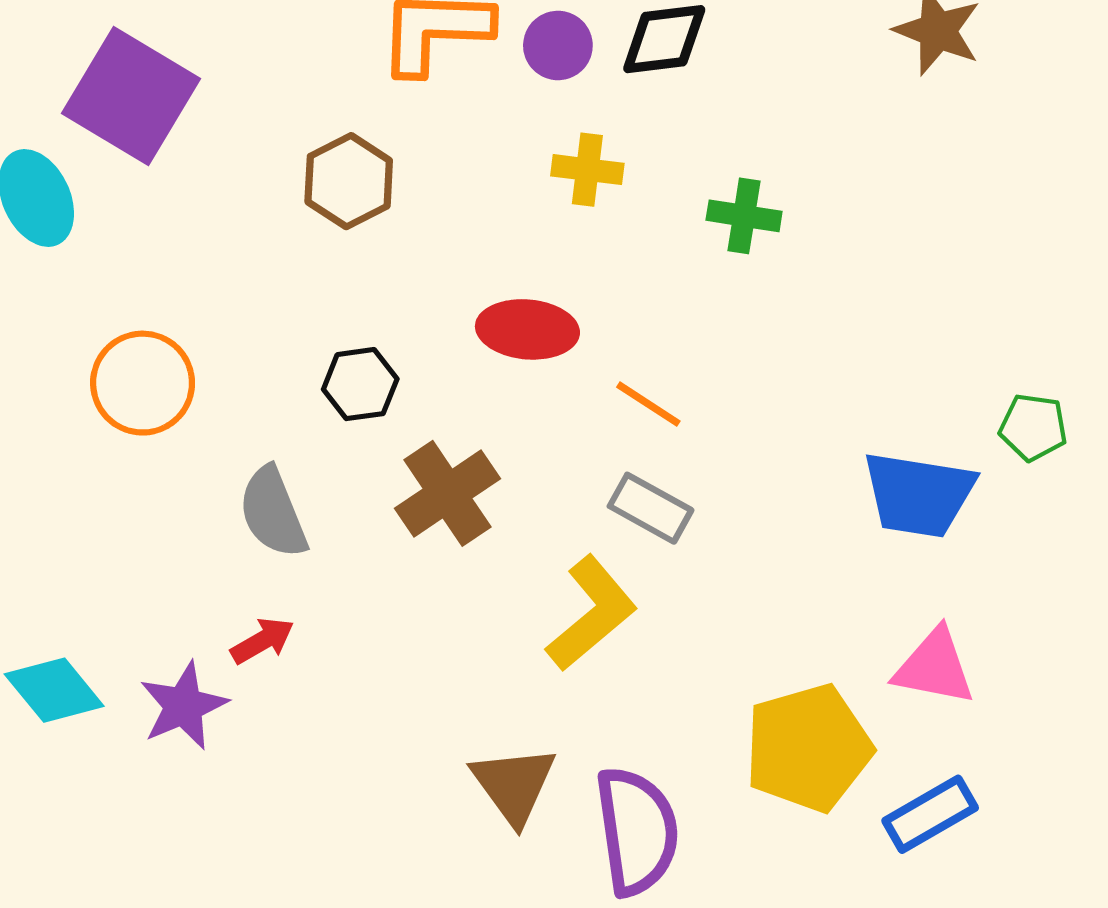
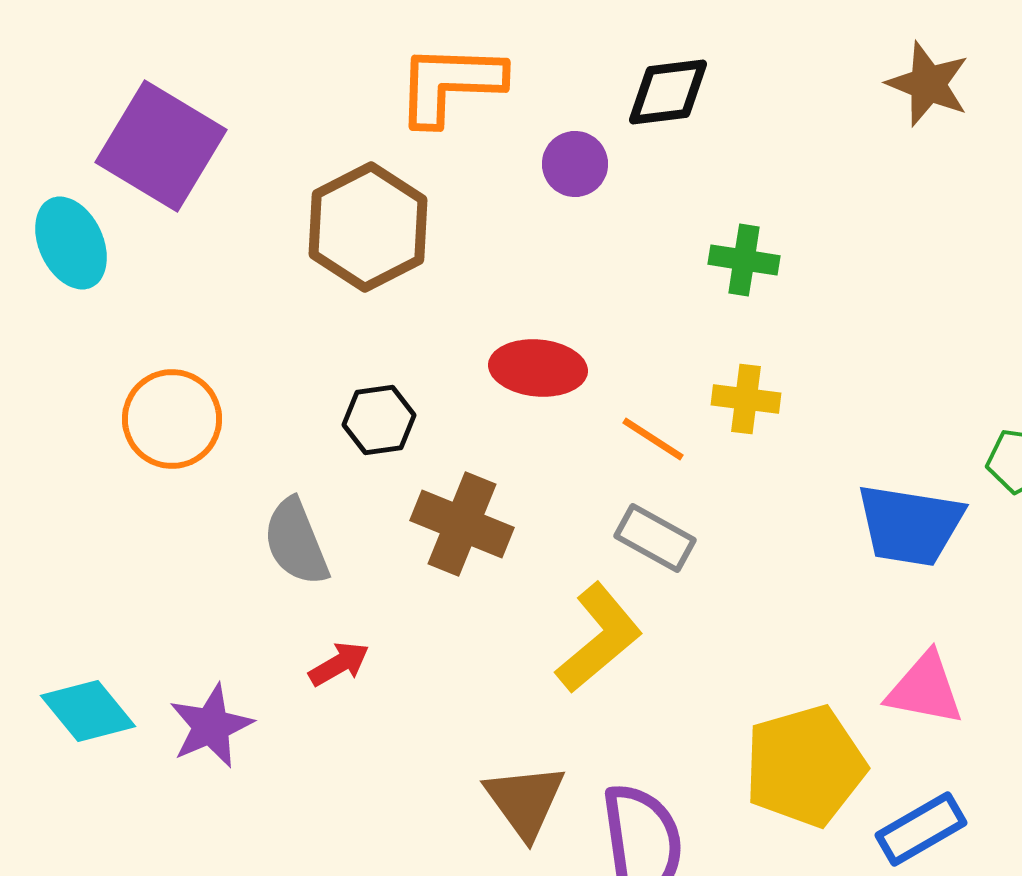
purple circle: (558, 45) -> (575, 164), moved
yellow cross: (587, 170) -> (746, 399), moved
brown hexagon: (349, 181) -> (368, 227), size x1.4
brown cross: (448, 493) -> (462, 524), turned -34
red arrow: (262, 641) -> (339, 664), moved

